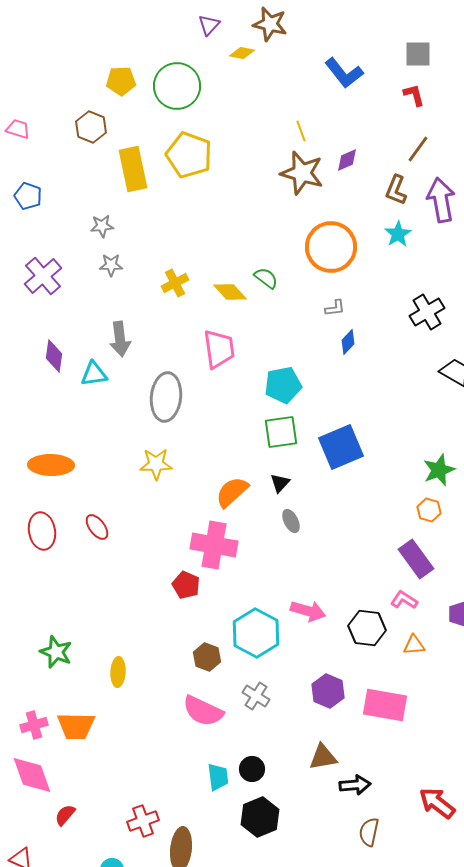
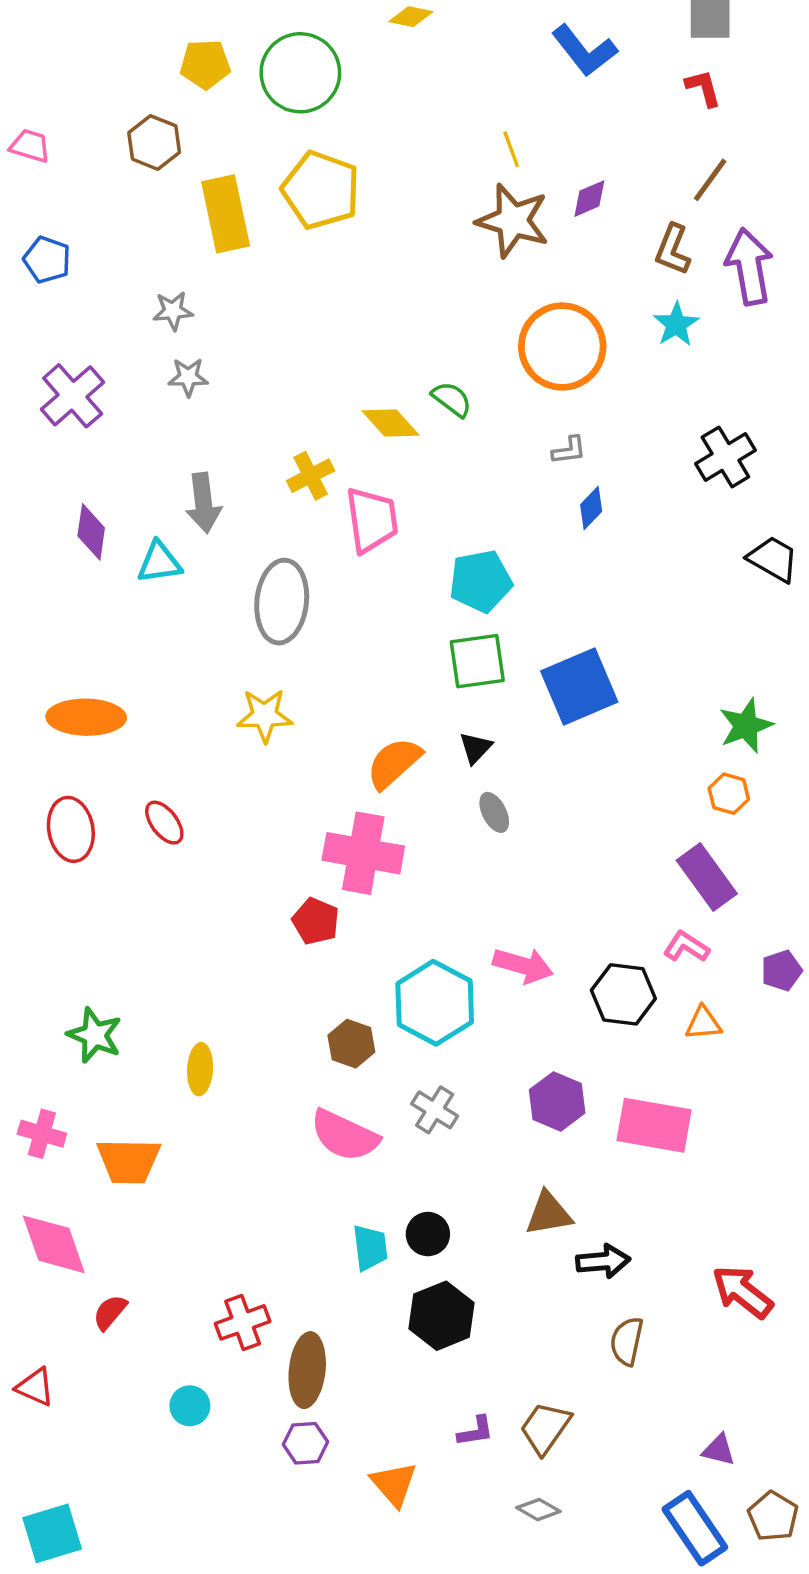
yellow cross: (175, 283) -> (311, 476), moved
pink cross: (34, 725) -> (42, 1134), moved, turned 32

